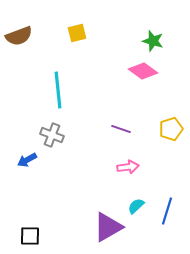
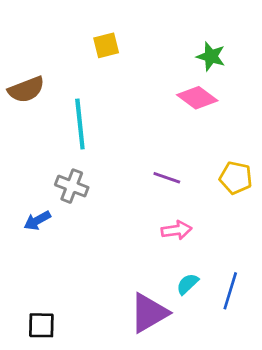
brown semicircle: (19, 36) -> (26, 90), moved
yellow pentagon: (171, 129) -> (236, 178), turned 30

